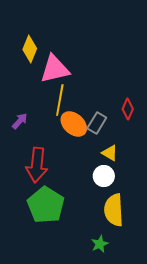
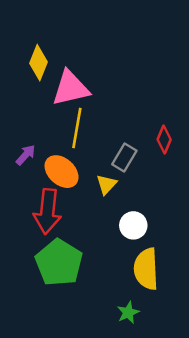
orange ellipse: (74, 124) -> (62, 172), moved
yellow triangle: (110, 153) -> (106, 184), moved, turned 42

